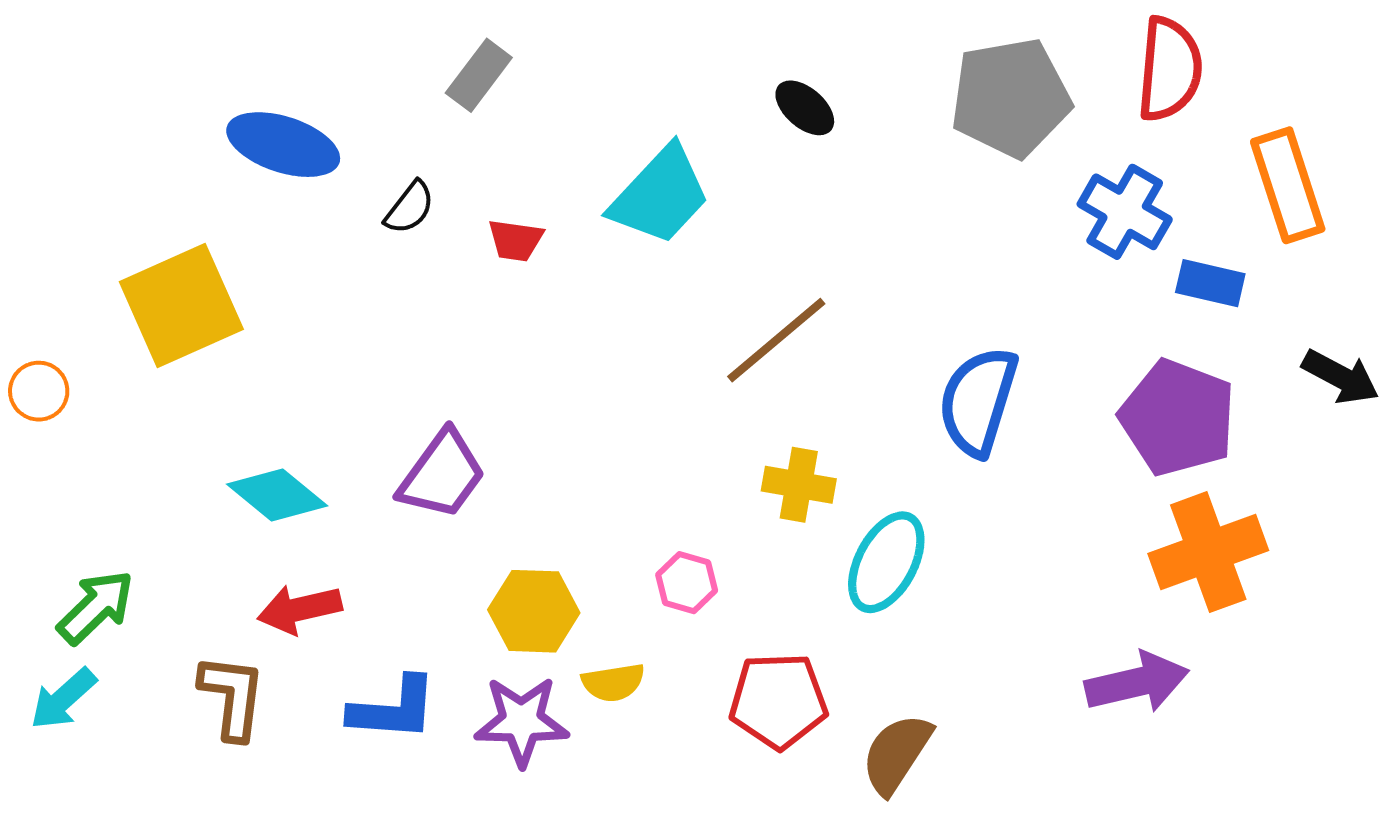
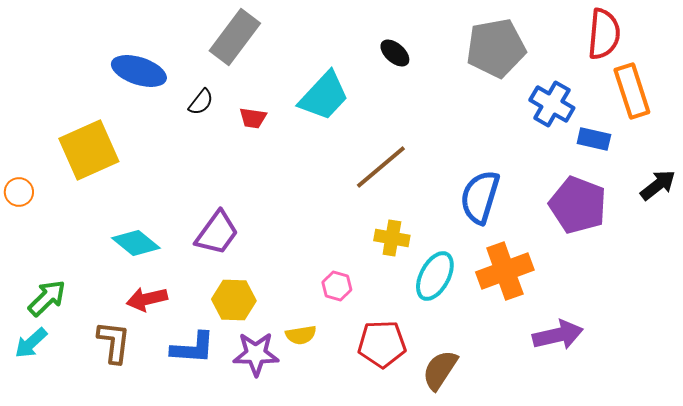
red semicircle: (1170, 69) -> (604, 34), moved
gray rectangle: (479, 75) -> (235, 37), size x1.6
black arrow: (1341, 377) -> (658, 185), turned -66
orange cross: (1208, 552) -> (505, 271), moved
yellow hexagon: (534, 611) -> (234, 300), moved

